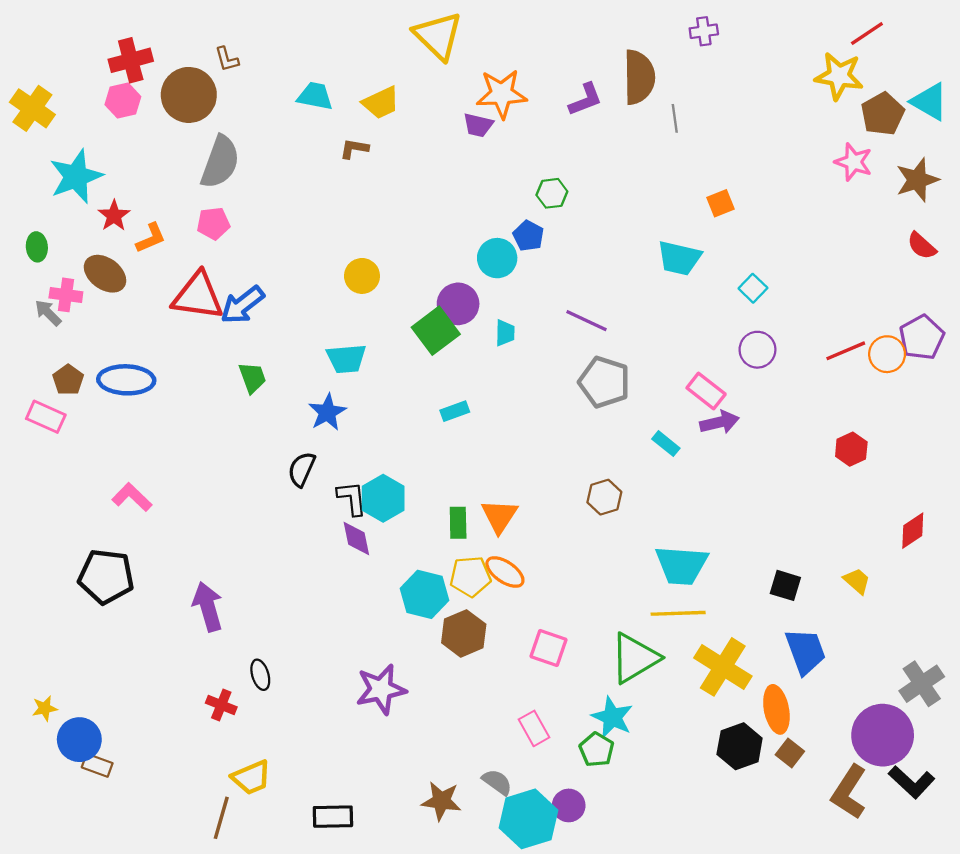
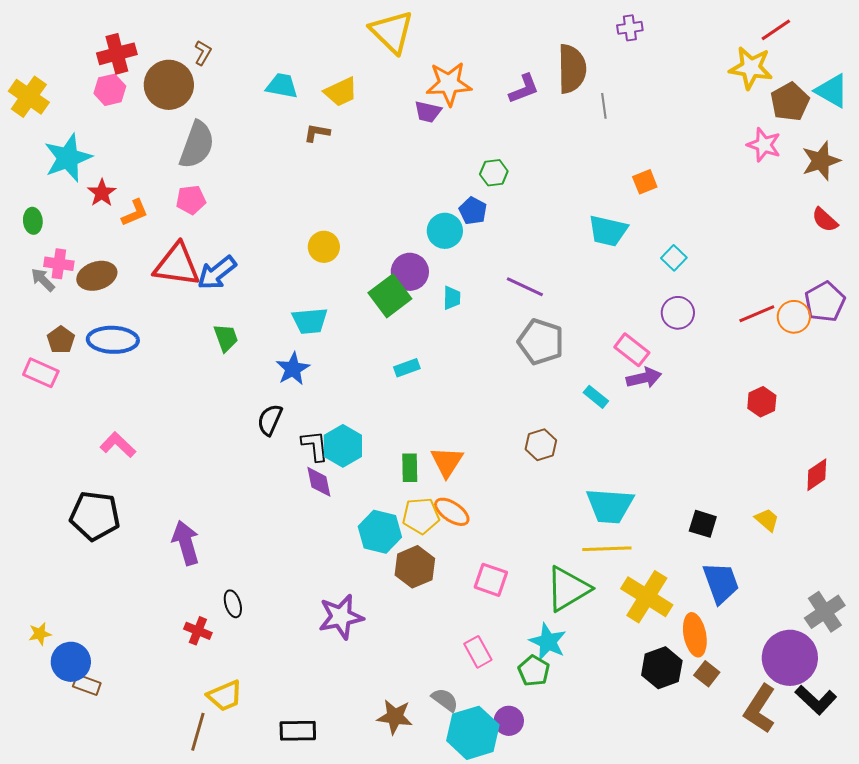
brown L-shape: (227, 59) -> (203, 53), turned -135
brown ellipse: (105, 274) -> (97, 276), moved, turned -54

